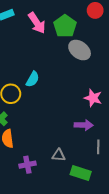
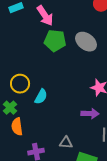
green pentagon: (65, 26) -> (55, 41), moved, turned -30
cyan semicircle: (33, 79) -> (41, 97), moved

